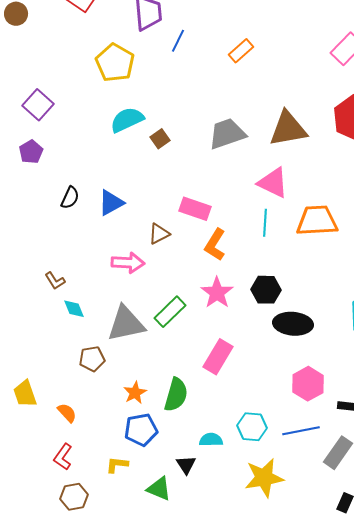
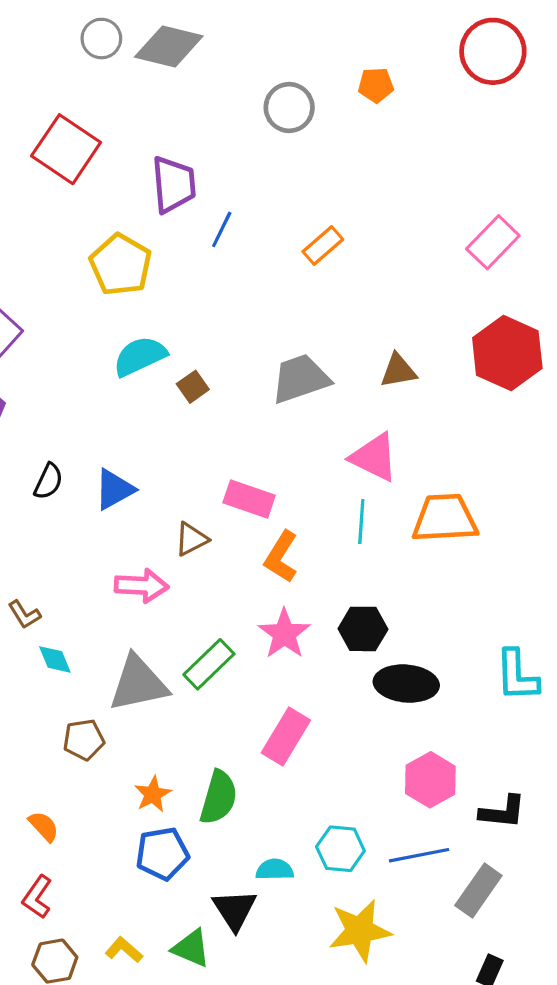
brown triangle: (288, 129) -> (398, 371), size x0.6
yellow L-shape: (117, 465) -> (124, 950), moved, turned 35
black triangle: (186, 465) -> (235, 910), size x1.4

